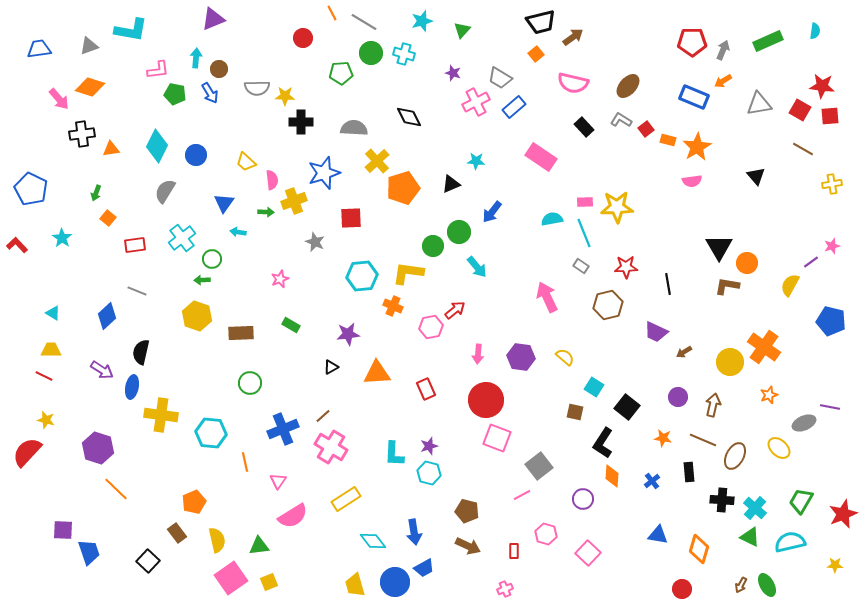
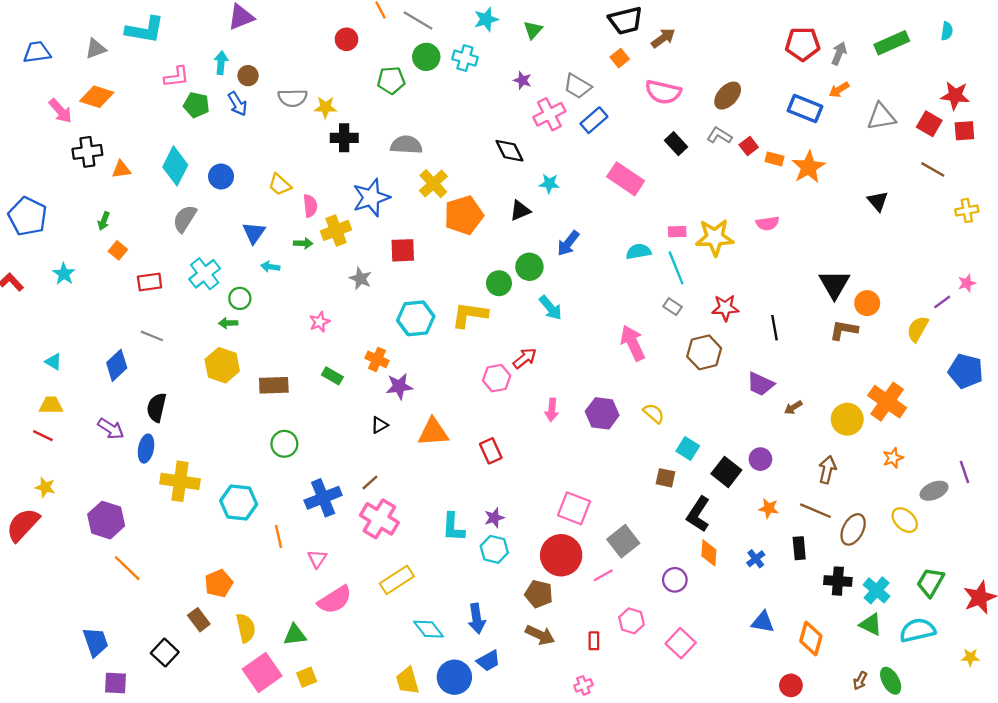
black diamond: (409, 117) -> (510, 151), moved
pink semicircle: (692, 181) -> (767, 223), moved
orange cross: (393, 306) -> (377, 359), moved
purple circle: (678, 397) -> (760, 459), moved
red circle: (486, 400) -> (561, 555), moved
purple line: (830, 407) -> (964, 472), turned 60
purple square: (63, 530) -> (116, 683), moved

